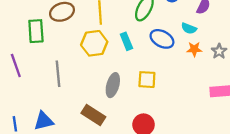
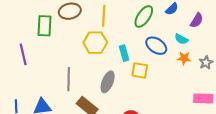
cyan rectangle: (126, 41) -> (124, 53), moved
gray line: (58, 74) -> (69, 79), moved
yellow square: (147, 80) -> (140, 70), moved

